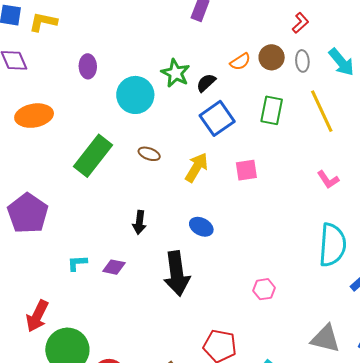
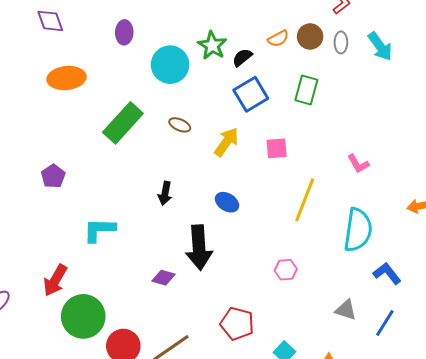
yellow line: (322, 111) -> (305, 200), moved, turned 42
purple pentagon: (28, 213) -> (53, 176), size x0.6
cyan L-shape: (77, 263) -> (99, 230), size x1.6
purple diamond: (114, 267) -> (164, 278), moved
gray triangle: (325, 339) -> (346, 310), moved, size x0.7

